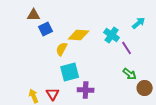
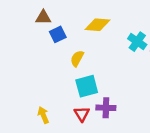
yellow diamond: (79, 35) -> (97, 25), moved
red triangle: (53, 94) -> (82, 114), moved

